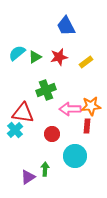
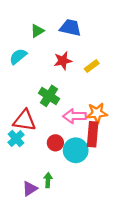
blue trapezoid: (66, 26) -> (70, 28), turned 130
green triangle: (35, 57) -> (37, 31), moved
green cross: (46, 90) -> (49, 96), turned -36
red rectangle: (87, 126) -> (93, 134), size x1.6
cyan circle: (75, 156) -> (76, 150), moved

